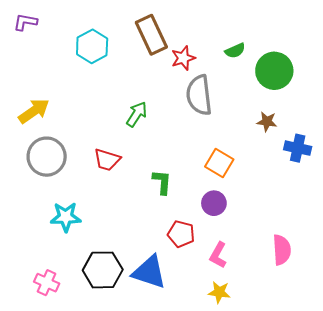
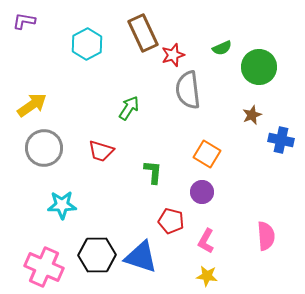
brown star: (267, 122) -> (252, 115), turned -30
pink cross: (47, 283) -> (44, 267), size x1.6

